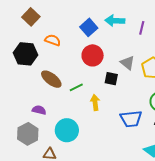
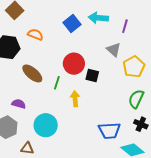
red circle: (93, 55) -> (74, 64), moved
gray triangle: (127, 63) -> (114, 50), moved
green line: (76, 87) -> (57, 83), turned -48
blue trapezoid: (131, 119) -> (109, 131), moved

